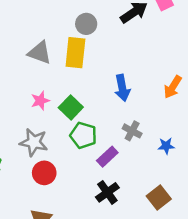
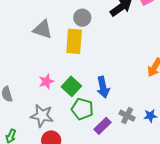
gray triangle: (40, 53) -> (43, 29), moved
blue arrow: (122, 88) -> (103, 87), moved
gray cross: (132, 131) -> (127, 116), moved

